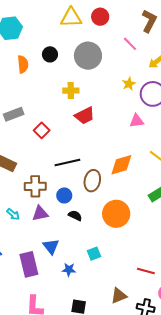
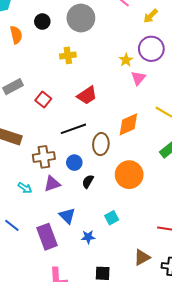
yellow star: (129, 84) -> (126, 60), moved
red trapezoid: (85, 116) -> (87, 95), moved
pink triangle: (137, 121) -> (138, 78), turned -35
black semicircle: (75, 216) -> (88, 182), turned -80

